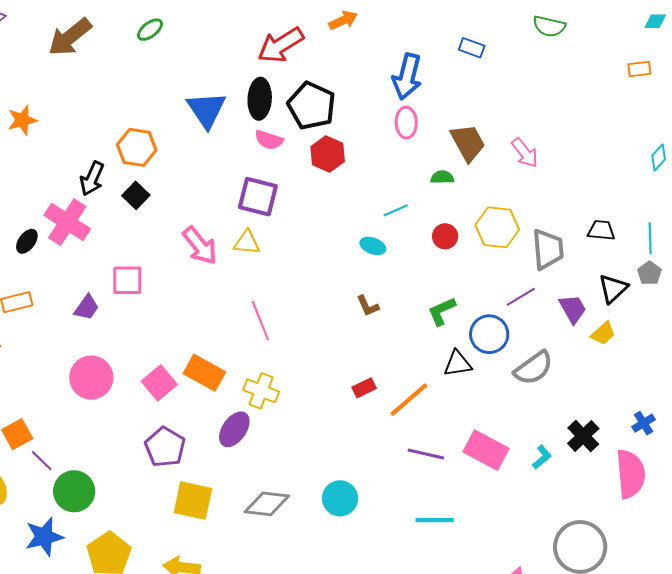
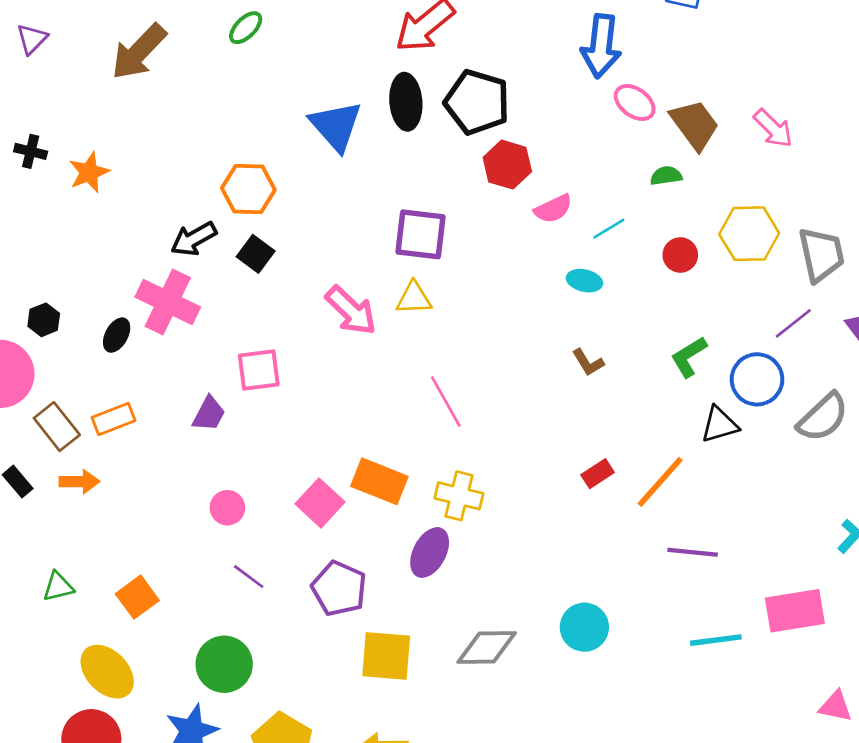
pink ellipse: (406, 123) -> (635, 103), moved, turned -44
pink semicircle: (269, 140) -> (553, 209), moved, turned -36
black arrow: (92, 179) -> (194, 239), turned 44
pink circle: (91, 378) -> (227, 508), size x0.6
pink rectangle: (486, 450) -> (795, 611), moved, turned -30
purple line: (42, 461) -> (249, 577), moved

